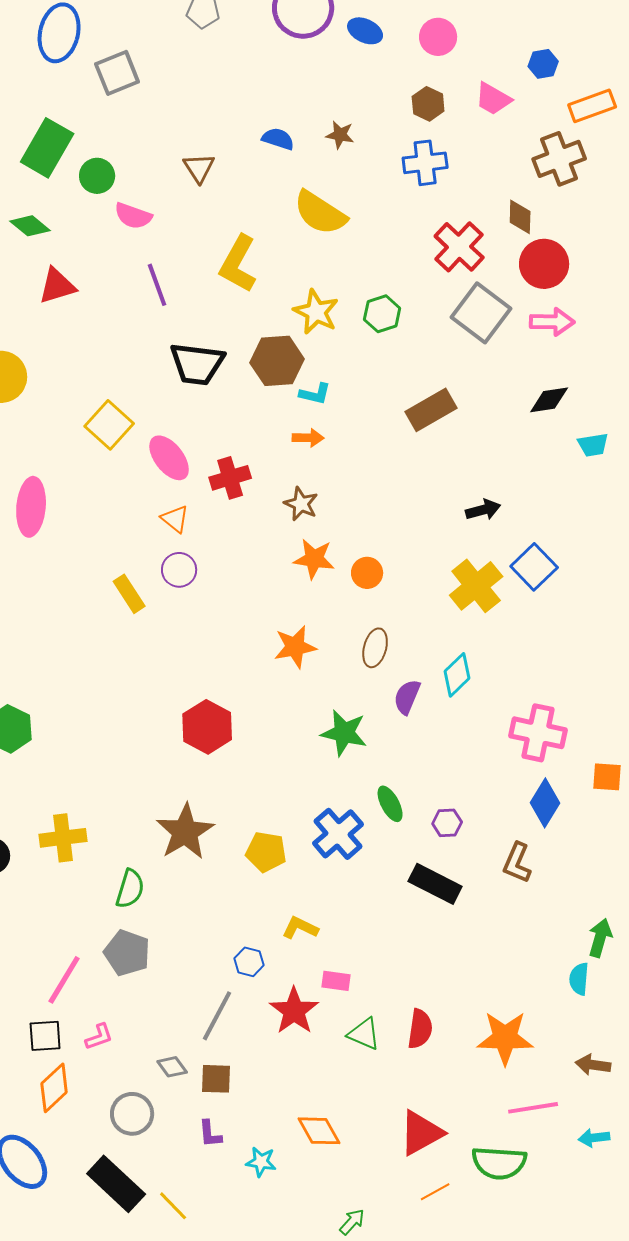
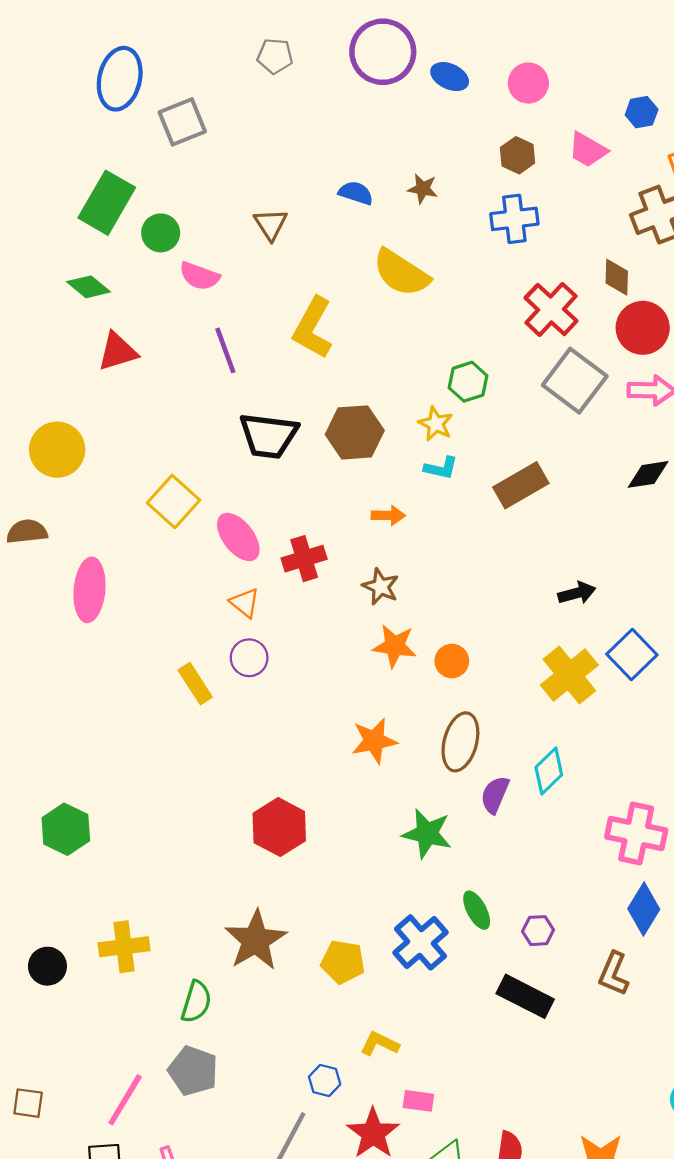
yellow star: (316, 312) -> (436, 424), moved, size x0.7
cyan L-shape: (315, 394) -> (441, 468), moved
brown ellipse: (375, 648) -> (460, 742), size x1.4

